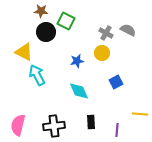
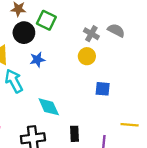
blue star: (77, 61) -> (37, 60), moved
blue square: (116, 82) -> (103, 89), turned 32
cyan diamond: (79, 91) -> (49, 107), moved

